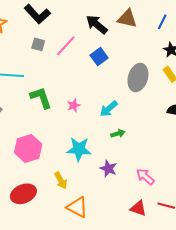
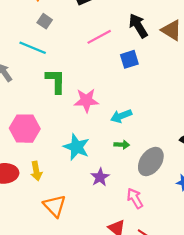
gray square: (38, 44) -> (45, 21), moved
gray ellipse: (138, 78) -> (151, 161), moved
pink star: (74, 105) -> (86, 100), size x1.6
yellow arrow: (61, 180) -> (36, 171), moved

